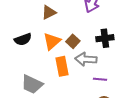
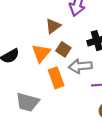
brown triangle: (49, 12) -> (53, 26), moved

